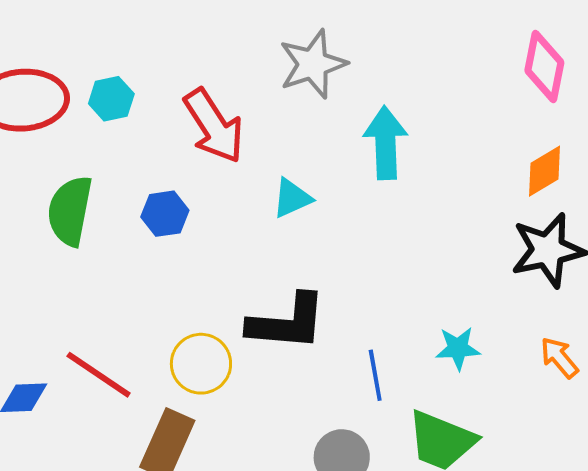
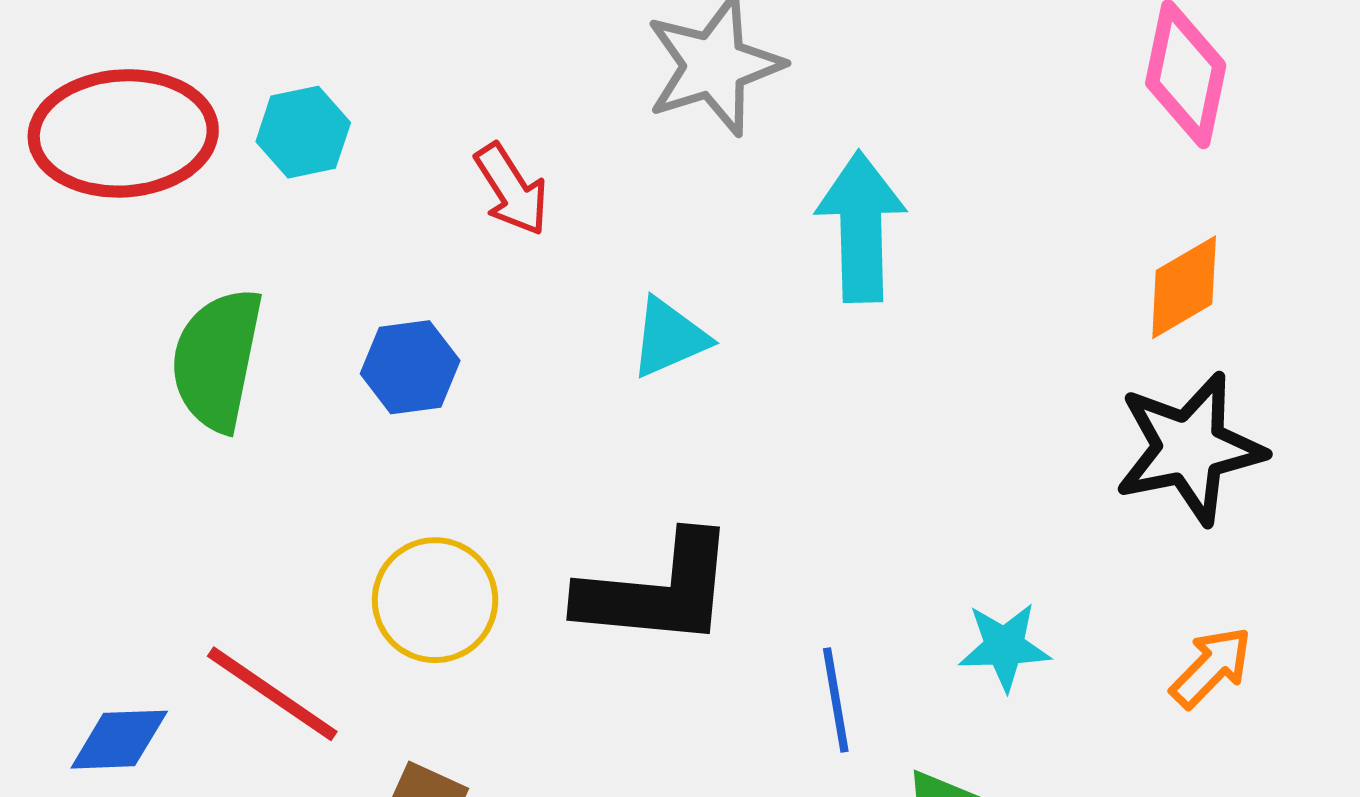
red arrow: (214, 126) -> (511, 189), size x0.6
orange arrow: (559, 358) -> (1211, 667), turned 84
yellow circle: (201, 364) -> (435, 600), moved

